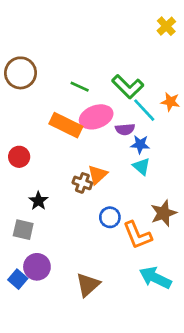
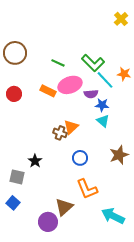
orange rectangle: (66, 125) -> (48, 91), size x0.7
red circle: (19, 157) -> (14, 94), moved
black star: (38, 201) -> (35, 161), moved
gray square: (23, 230) -> (17, 177), moved
orange L-shape: (137, 235) -> (87, 189), moved
purple circle: (37, 267) -> (48, 222), moved
cyan arrow: (155, 278) -> (113, 216), moved

